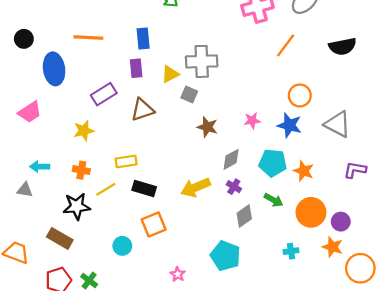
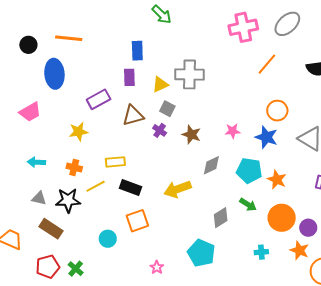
orange line: (88, 38) -> (69, 38), moved
gray square: (189, 95) -> (167, 109), moved
purple cross: (234, 187) -> (160, 130), moved
gray triangle: (25, 190) -> (39, 198), moved

